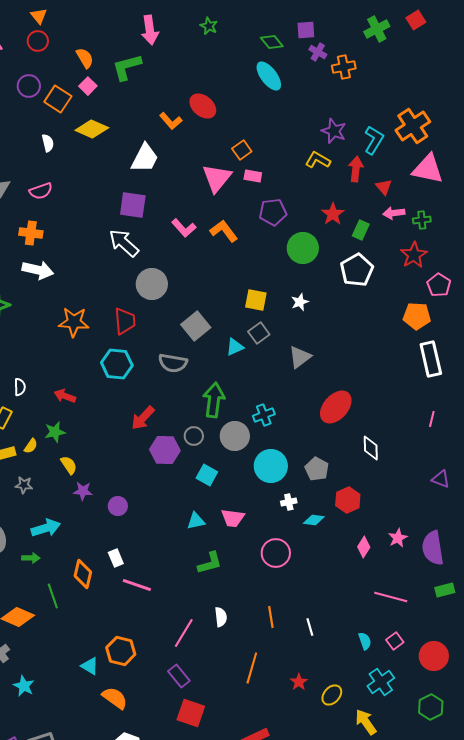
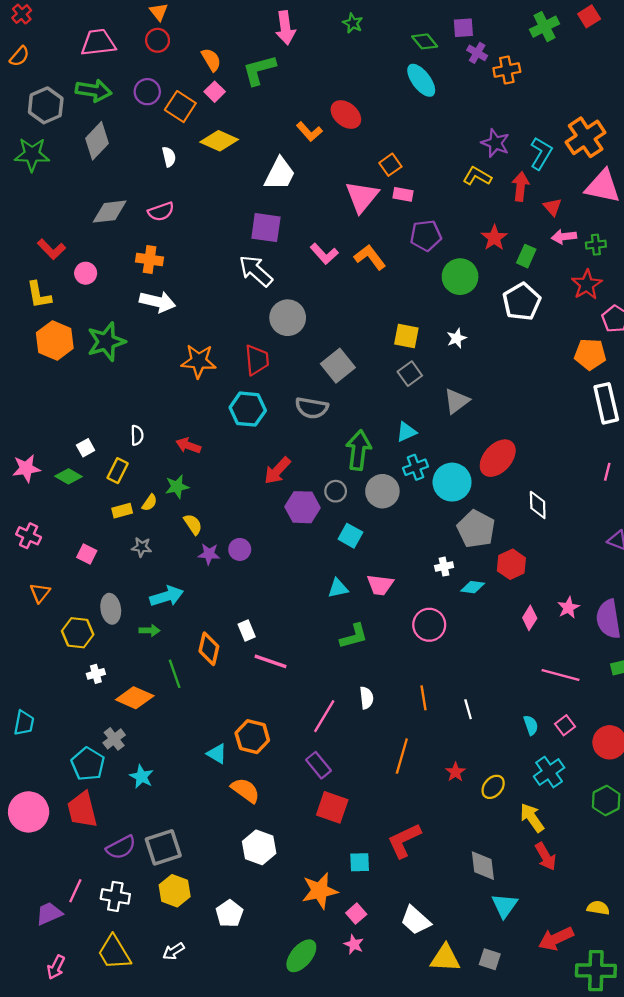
cyan triangle: (235, 347) -> (406, 432), moved
cyan circle: (271, 466) -> (452, 482), moved
gray pentagon: (317, 469) -> (476, 529), size x1.4
purple circle: (118, 506) -> (240, 549), moved

